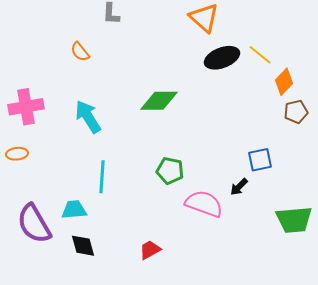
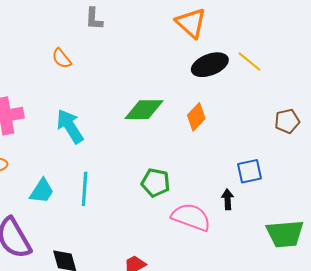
orange diamond: (284, 82) -> (196, 117), moved
black arrow: (239, 187) -> (228, 199), turned 132
cyan trapezoid: (74, 210) -> (42, 191), moved, turned 128

